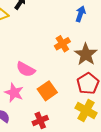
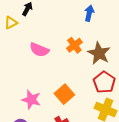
pink semicircle: (26, 69) -> (39, 50), moved

